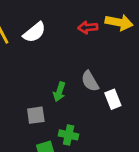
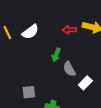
green arrow: (59, 92) -> (56, 55), moved
white rectangle: (113, 99) -> (85, 83), turned 64

